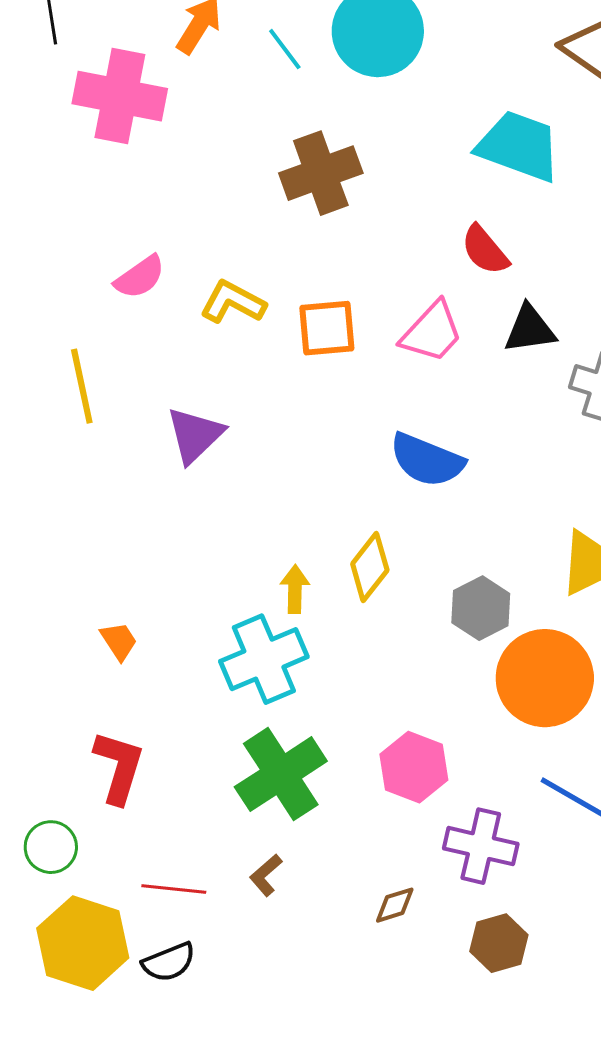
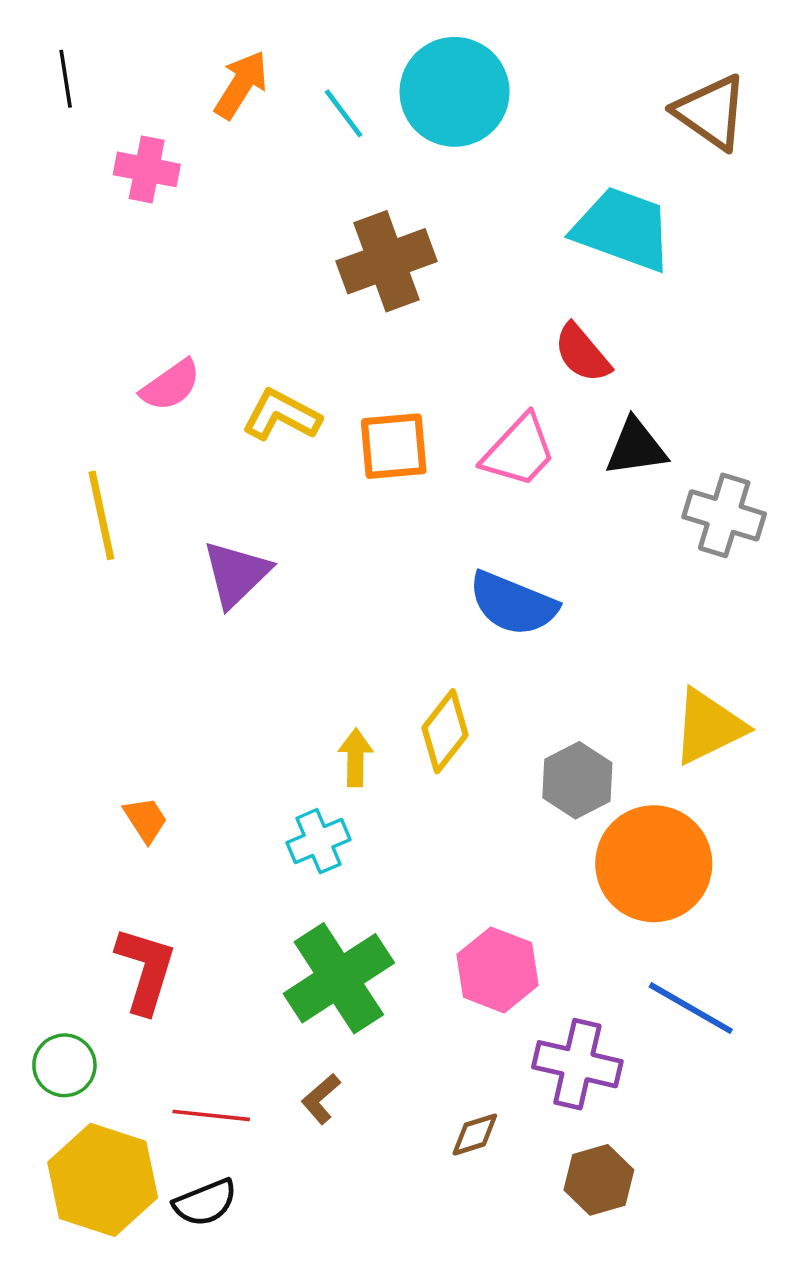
pink cross: (120, 96) -> (147, 169), size x0.6
cyan cross: (264, 659) -> (319, 841), size x0.6

